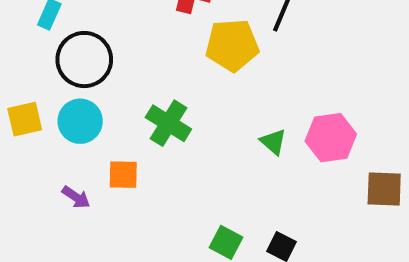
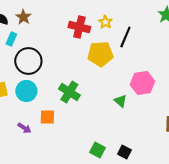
pink hexagon: (331, 138) -> (142, 83), moved

